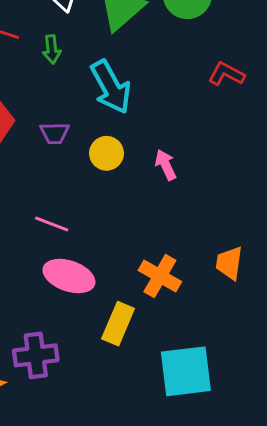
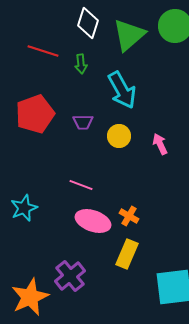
orange cross: (160, 276) -> (129, 216), moved, size x0.7
purple cross: (36, 355) -> (70, 276), turned -32

